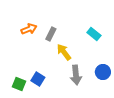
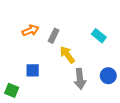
blue square: (38, 79) -> (33, 70), moved, turned -32
green square: (19, 84) -> (12, 90), moved

